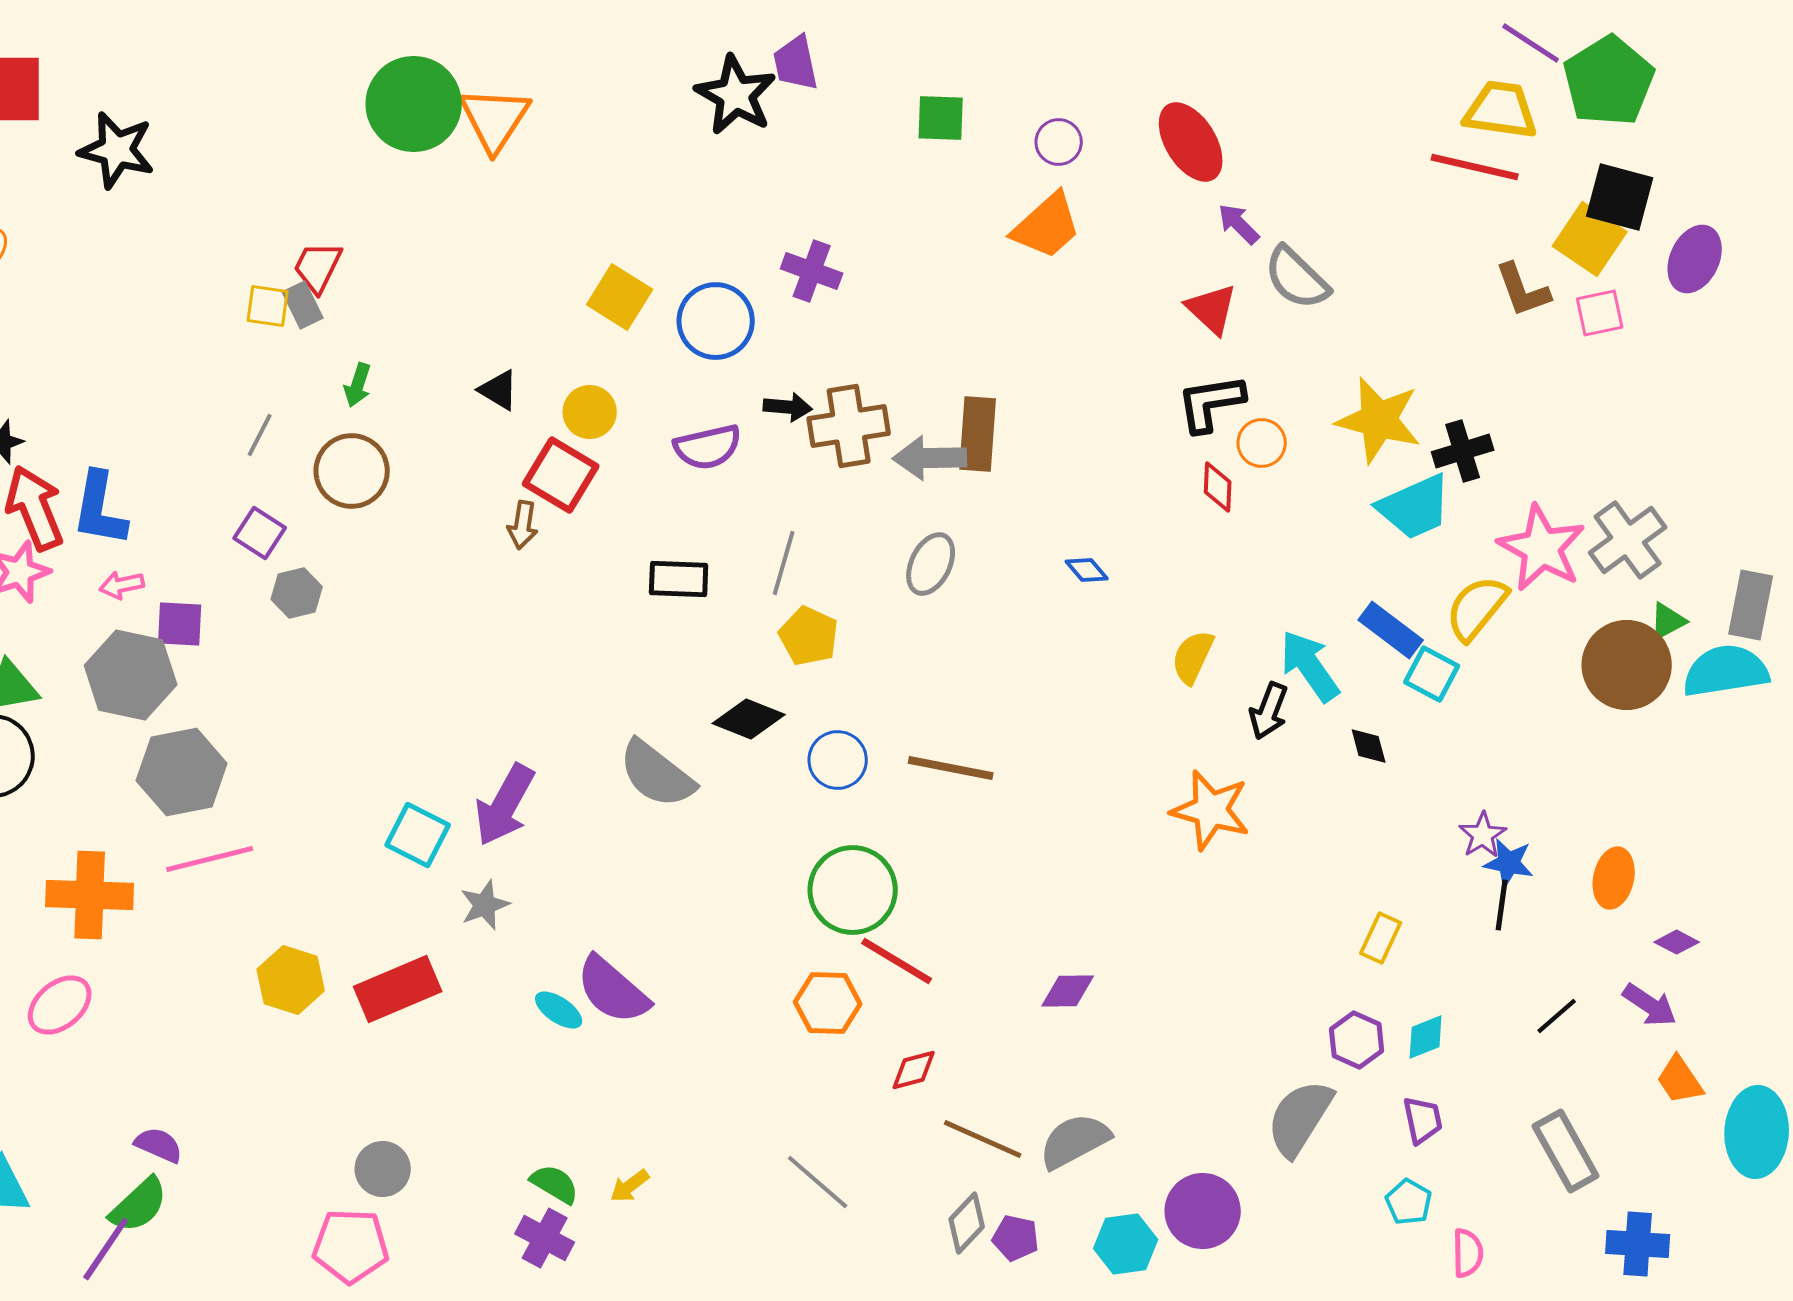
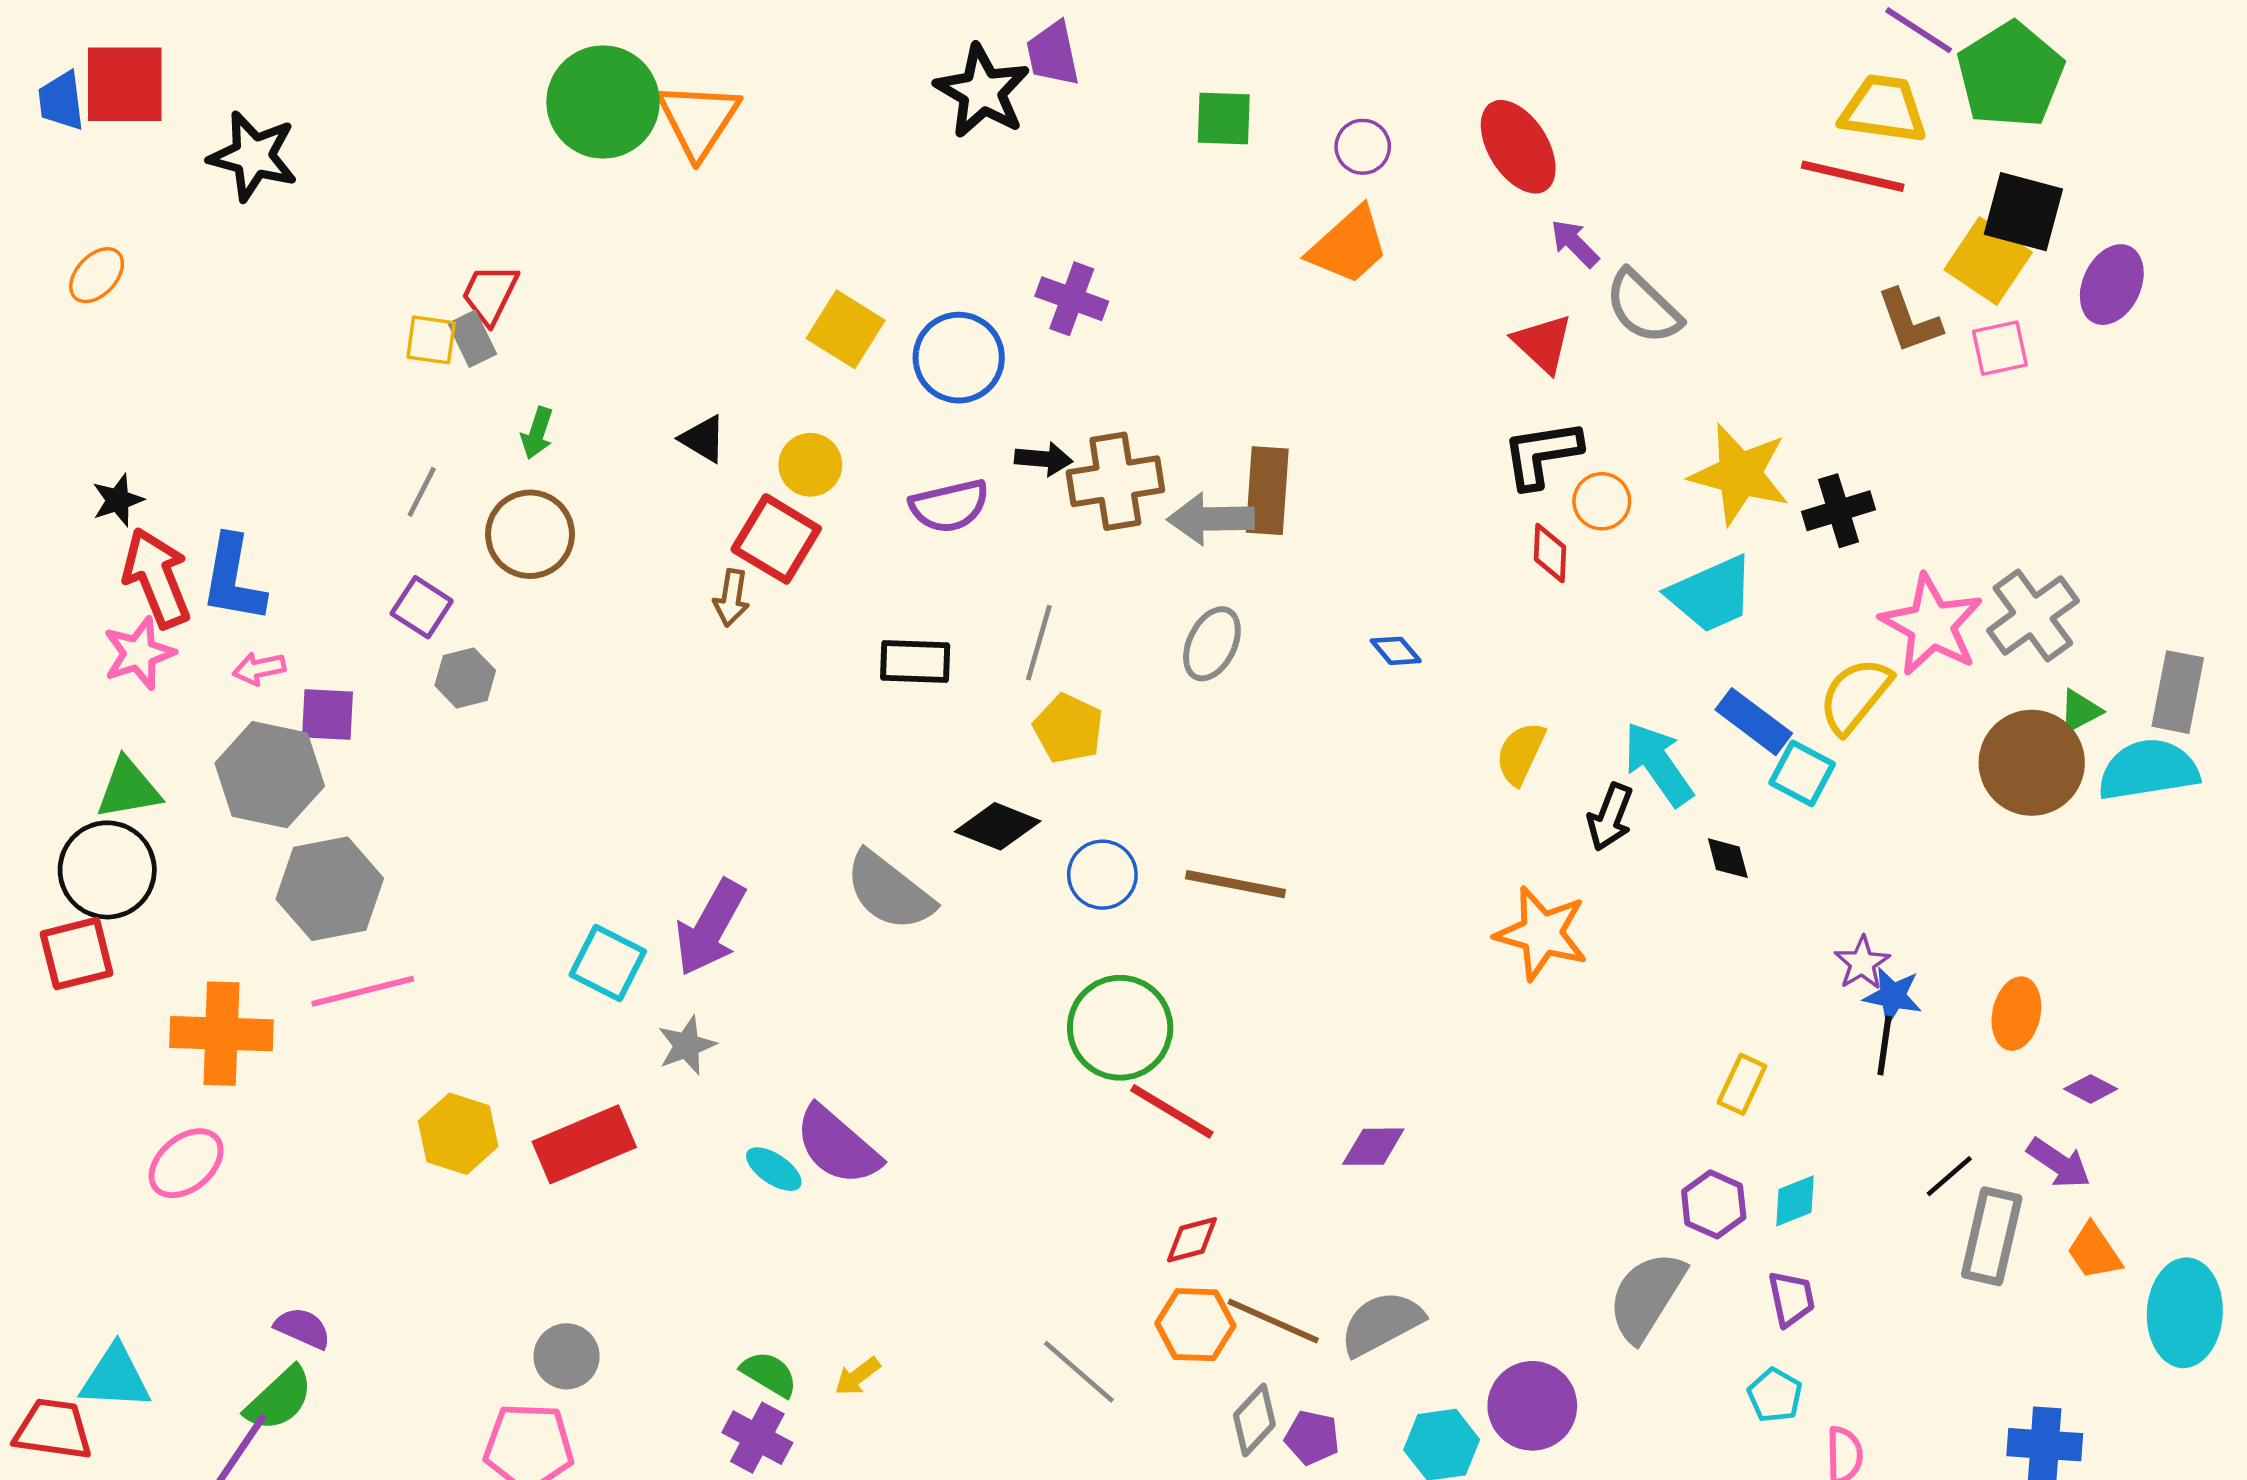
cyan trapezoid: (1415, 507) -> (1711, 594), moved
orange hexagon: (828, 1003) -> (1195, 1325), moved
gray rectangle: (1566, 1151) -> (1992, 1236), moved, turned 42

